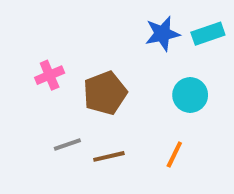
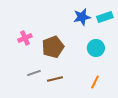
orange line: (174, 154) -> (95, 82), moved

